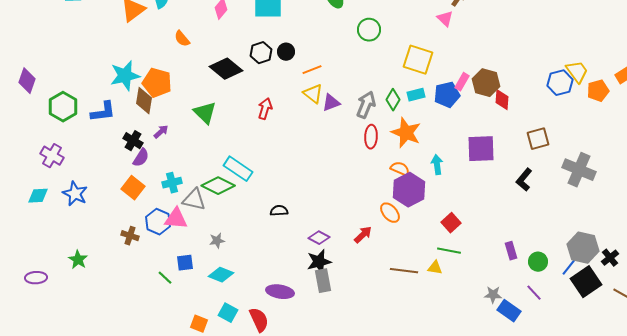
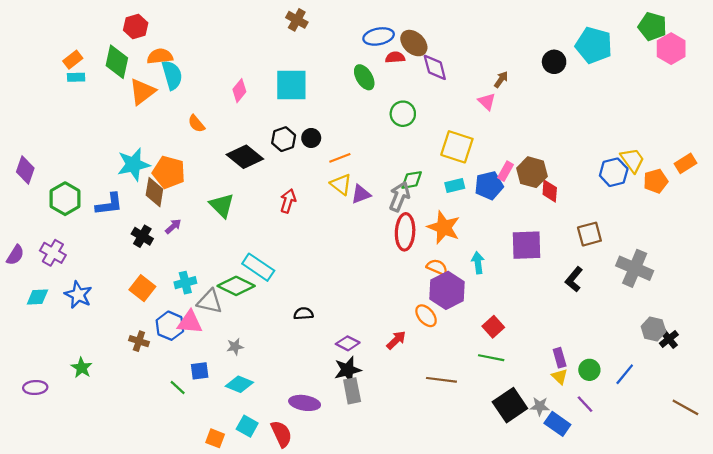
green diamond: (393, 100) -> (412, 180), moved, turned 50
red ellipse: (371, 137) -> (405, 232), size x1.4
purple semicircle: (141, 158) -> (15, 255), moved
gray hexagon: (583, 248) -> (653, 329), moved, size x0.7
black cross: (610, 258) -> (669, 339), moved
yellow triangle: (435, 268) -> (560, 376), moved, turned 35
black square: (586, 282) -> (510, 405), moved

